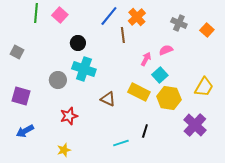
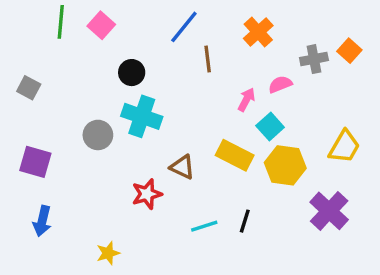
orange cross: (137, 17) -> (258, 32), moved
gray cross: (179, 23) -> (314, 59), moved, turned -35
red star: (69, 116) -> (147, 194), moved
blue arrow: (25, 131) -> (42, 221), turned -48
cyan line: (121, 143) -> (204, 226), moved

